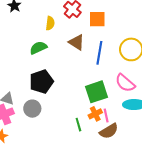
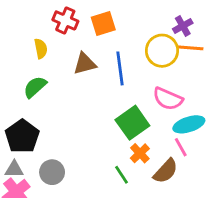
brown triangle: (77, 42) -> (85, 64), turned -30
black pentagon: (41, 82) -> (22, 136), moved
pink line: (106, 116) -> (181, 147), moved

